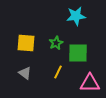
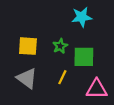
gray triangle: (25, 73) -> (27, 78), size x1.5

